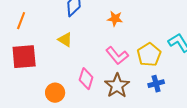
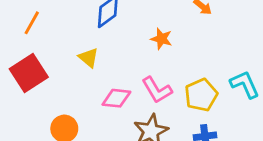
red square: (24, 57) -> (29, 73), turned -36
pink diamond: (86, 79) -> (116, 98), moved, turned 70

